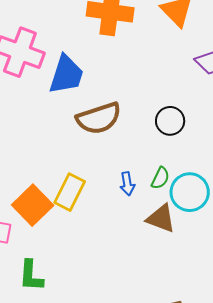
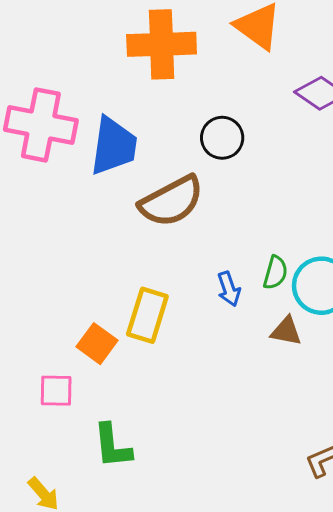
black circle: (170, 121) -> (222, 138), moved
orange square: (33, 205) -> (97, 344), size x0.7
brown triangle: (161, 219) -> (286, 331), size x0.7

